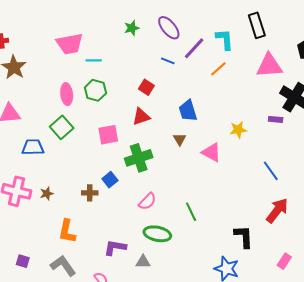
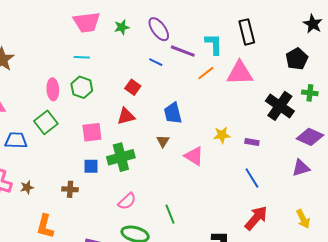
pink trapezoid: (70, 44) -> (87, 22), moved
purple line: (194, 48) -> (183, 51), turned 65
pink triangle: (269, 66) -> (240, 73), moved
purple rectangle: (276, 119) -> (252, 142), moved
blue square: (110, 180) -> (91, 166), moved, turned 35

